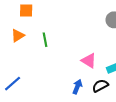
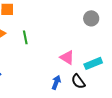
black semicircle: (100, 86) -> (78, 81), turned -98

